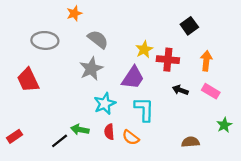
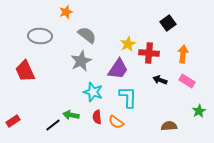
cyan star: (105, 104) -> (93, 92), turned -30

